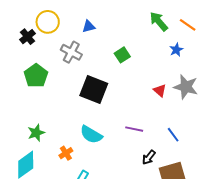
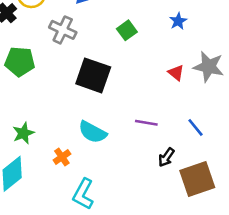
blue star: (176, 50) -> (178, 21), moved
green pentagon: (36, 76) -> (20, 62), turned -30

